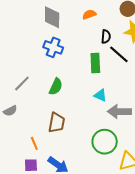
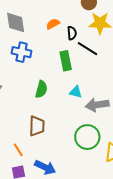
orange semicircle: (89, 14) -> (53, 24), moved
green semicircle: (56, 87) -> (41, 89), moved

